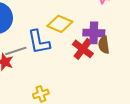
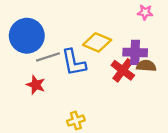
brown semicircle: (104, 45) -> (146, 66), turned 102
gray line: (16, 51) -> (48, 57), moved

